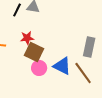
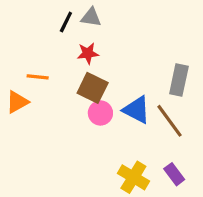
red star: (27, 38) -> (88, 53), moved

